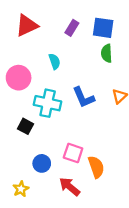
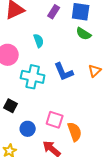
green semicircle: (107, 53) -> (84, 34), turned -56
black square: (25, 126) -> (11, 106), moved

